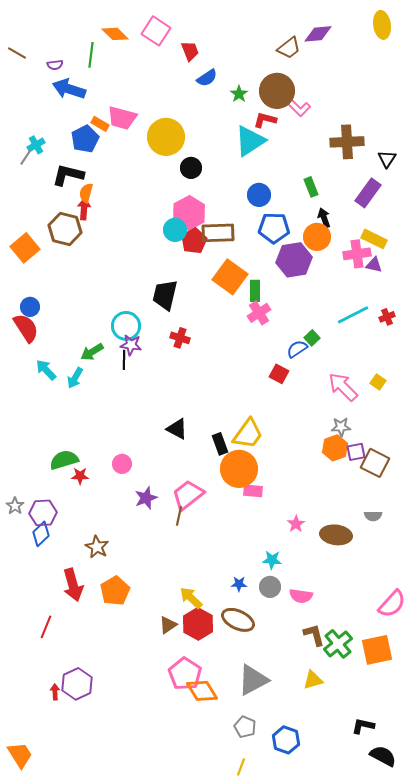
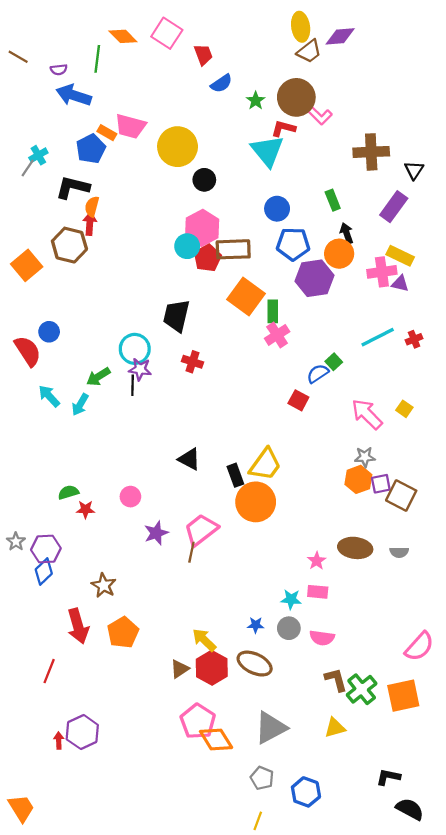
yellow ellipse: (382, 25) -> (301, 27), moved
cyan triangle: (250, 141) -> (267, 151), turned -36
blue circle: (30, 307) -> (49, 332), moved
green semicircle: (64, 460) -> (68, 492), size x0.7
pink rectangle: (253, 491) -> (318, 592), moved
brown ellipse: (336, 535) -> (355, 548), moved

